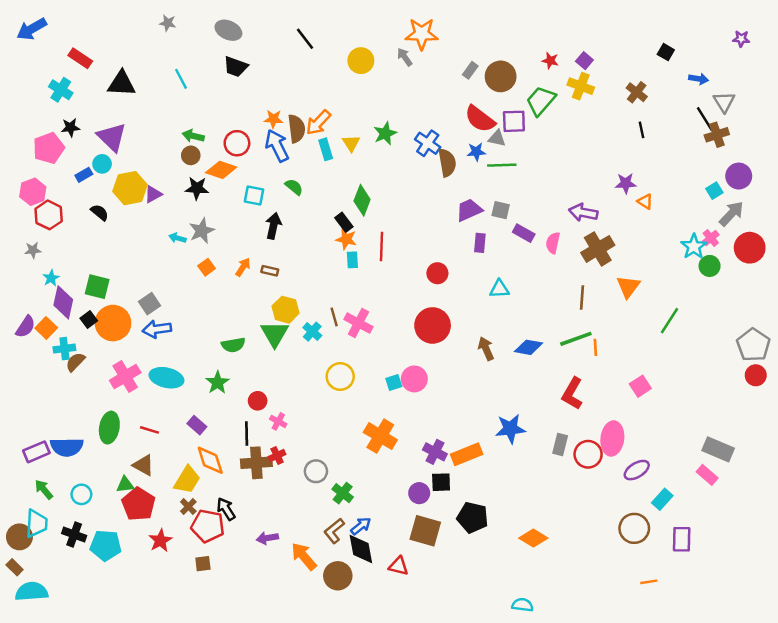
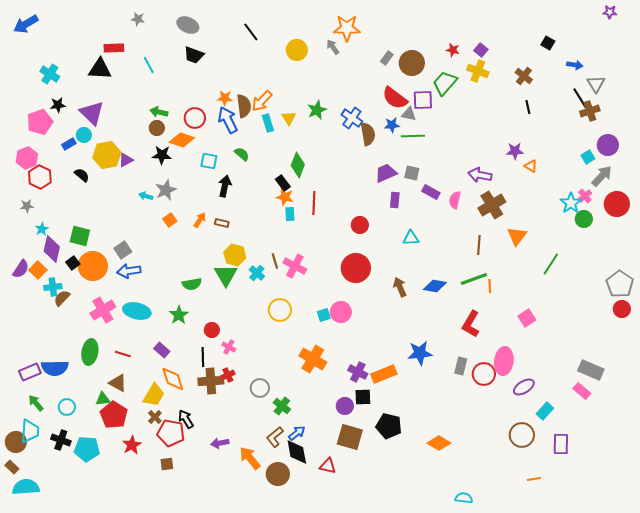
purple star: (741, 39) -> (610, 12), moved
red rectangle: (80, 58) -> (114, 48), moved, turned -36
cyan semicircle: (522, 605) -> (464, 498), moved

